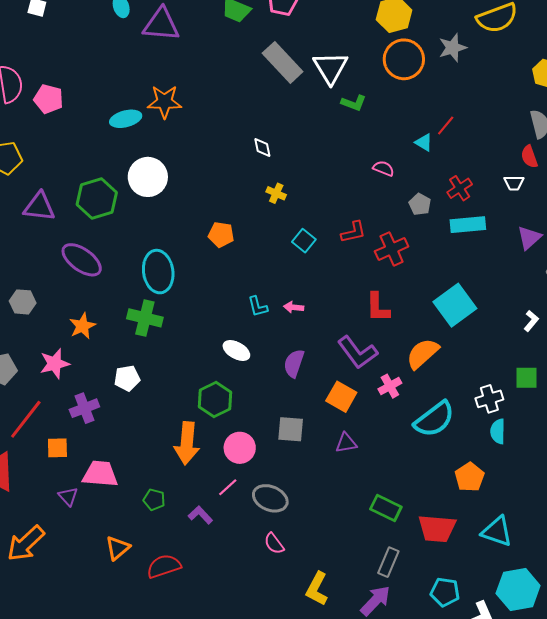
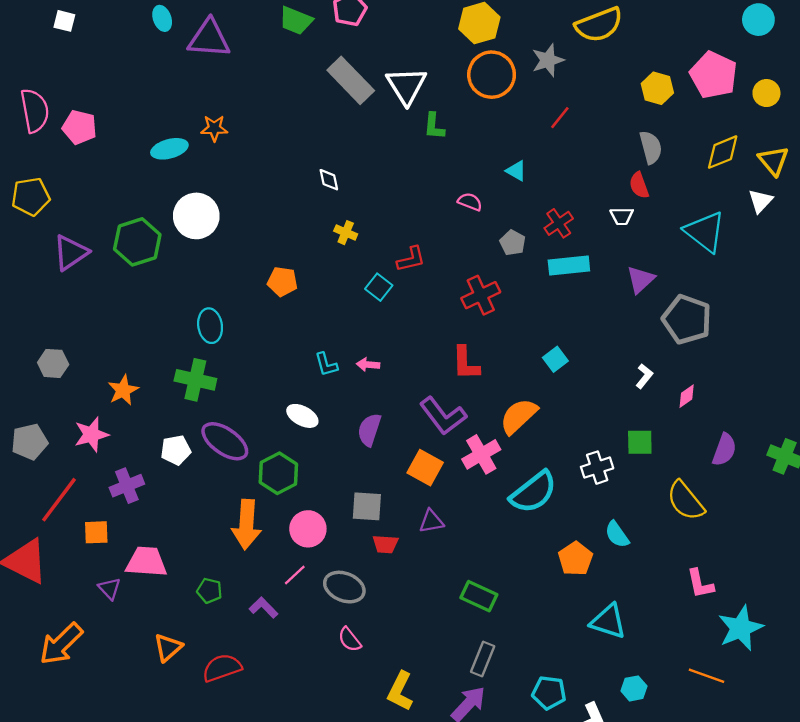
orange star: (165, 102) -> (214, 128), size x0.7
green L-shape: (354, 103) -> (434, 126), turned 75
red line: (446, 125) -> (560, 118), moved
purple triangle: (39, 207) -> (71, 252), turned -40
red L-shape: (353, 232) -> (411, 259), moved
purple ellipse: (82, 260) -> (225, 441), moved
cyan ellipse: (158, 272) -> (210, 326), size x0.7
cyan square: (455, 305) -> (555, 359), size x0.5
pink cross: (390, 386) -> (481, 454), size x1.4
cyan semicircle: (498, 431) -> (617, 534), moved, turned -35
red trapezoid: (437, 529) -> (385, 544), moved, size x0.6
cyan hexagon: (518, 590) -> (634, 688), size x0.5

